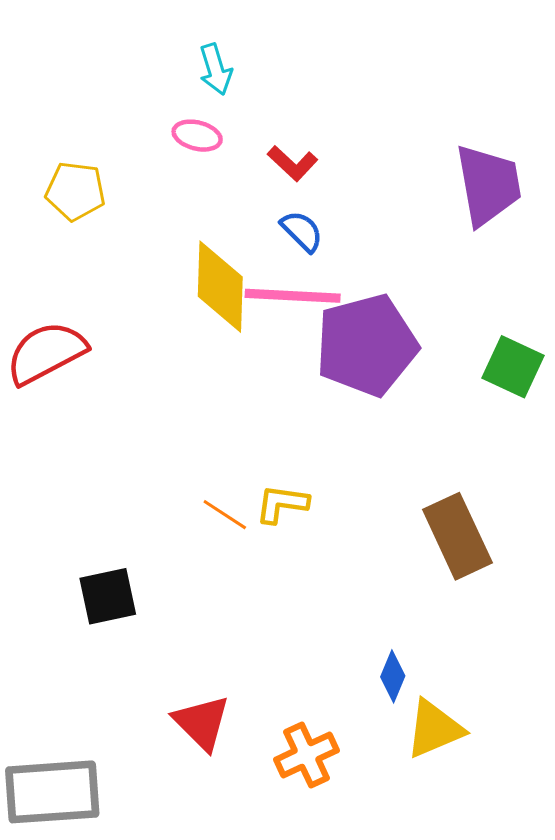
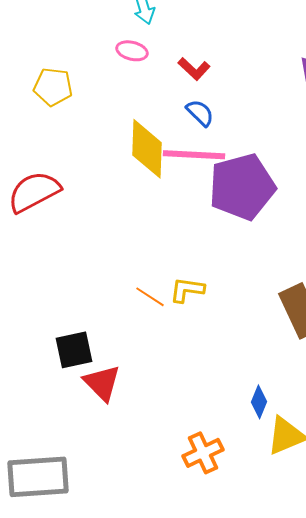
red triangle: (202, 723) -> (102, 383), moved

